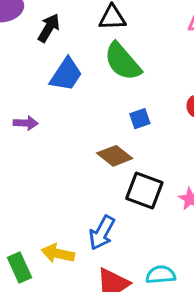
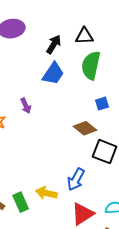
black arrow: (49, 28) -> (54, 44), moved
green semicircle: (123, 62) -> (91, 65), turned 52
purple arrow: (26, 123) -> (26, 106), turned 63

